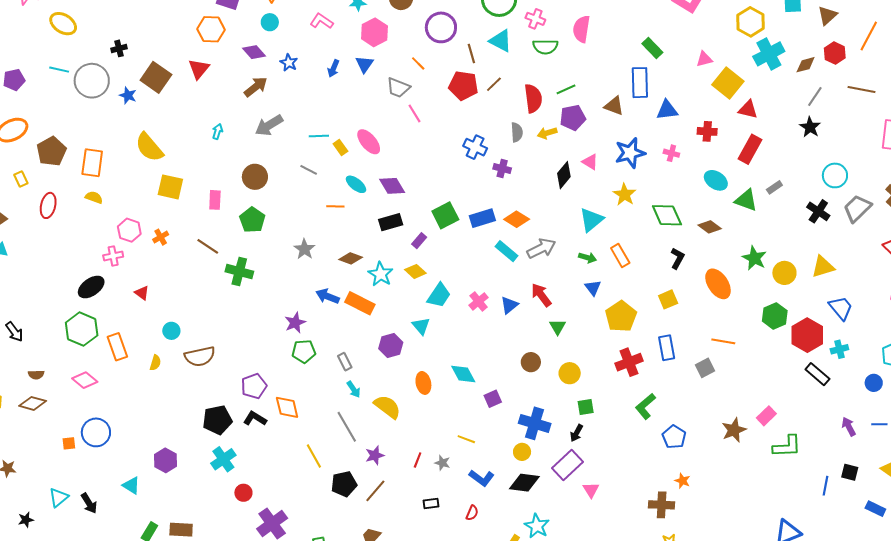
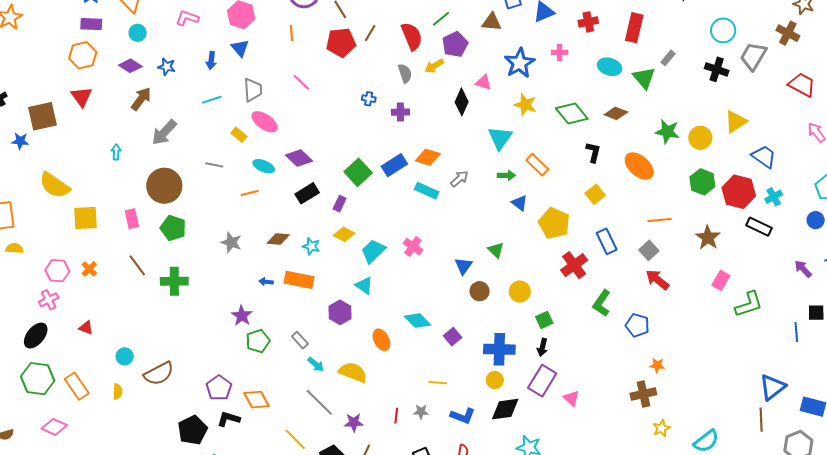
orange line: (418, 63) -> (292, 33), turned 56
brown square: (156, 77) -> (43, 116), turned -32
gray trapezoid: (398, 88) -> (253, 90), moved, turned -100
cyan line: (319, 136) -> (212, 100), moved
blue cross: (475, 147) -> (369, 99), size x0.6
brown circle: (255, 177) -> (164, 186), size x1.4
green triangle: (746, 200) -> (644, 78), turned 45
brown line: (208, 246) -> (137, 265), turned 35
gray arrow: (541, 248) -> (459, 179), size x0.7
cyan star: (381, 274) -> (311, 246), size x0.7
cyan trapezoid: (439, 295) -> (373, 251), turned -152
red arrow: (541, 295) -> (657, 280), moved
blue arrow: (328, 296) -> (266, 282), size x0.6
blue triangle: (509, 305) -> (463, 266), moved
brown star: (734, 430) -> (708, 238), moved
purple star: (375, 455) -> (354, 423), turned 30

